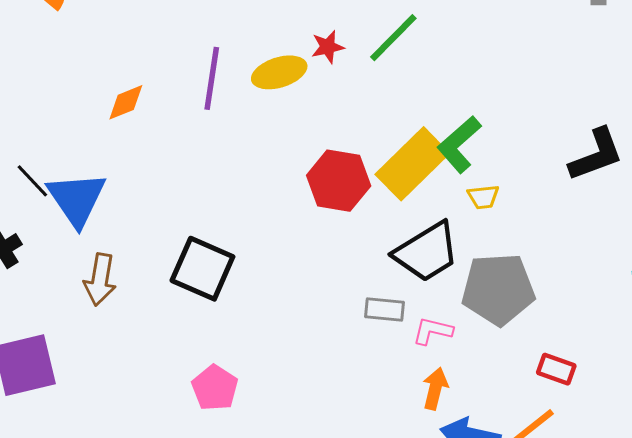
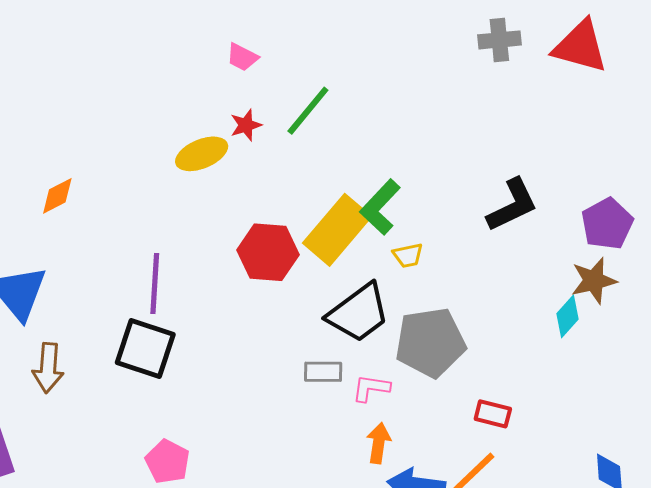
purple line: (212, 78) -> (155, 284), moved

